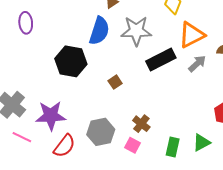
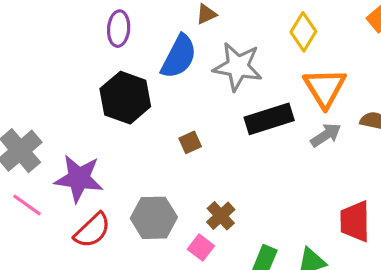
purple ellipse: (26, 23) -> (119, 29), moved
orange triangle: (192, 35) -> (325, 88), turned -44

